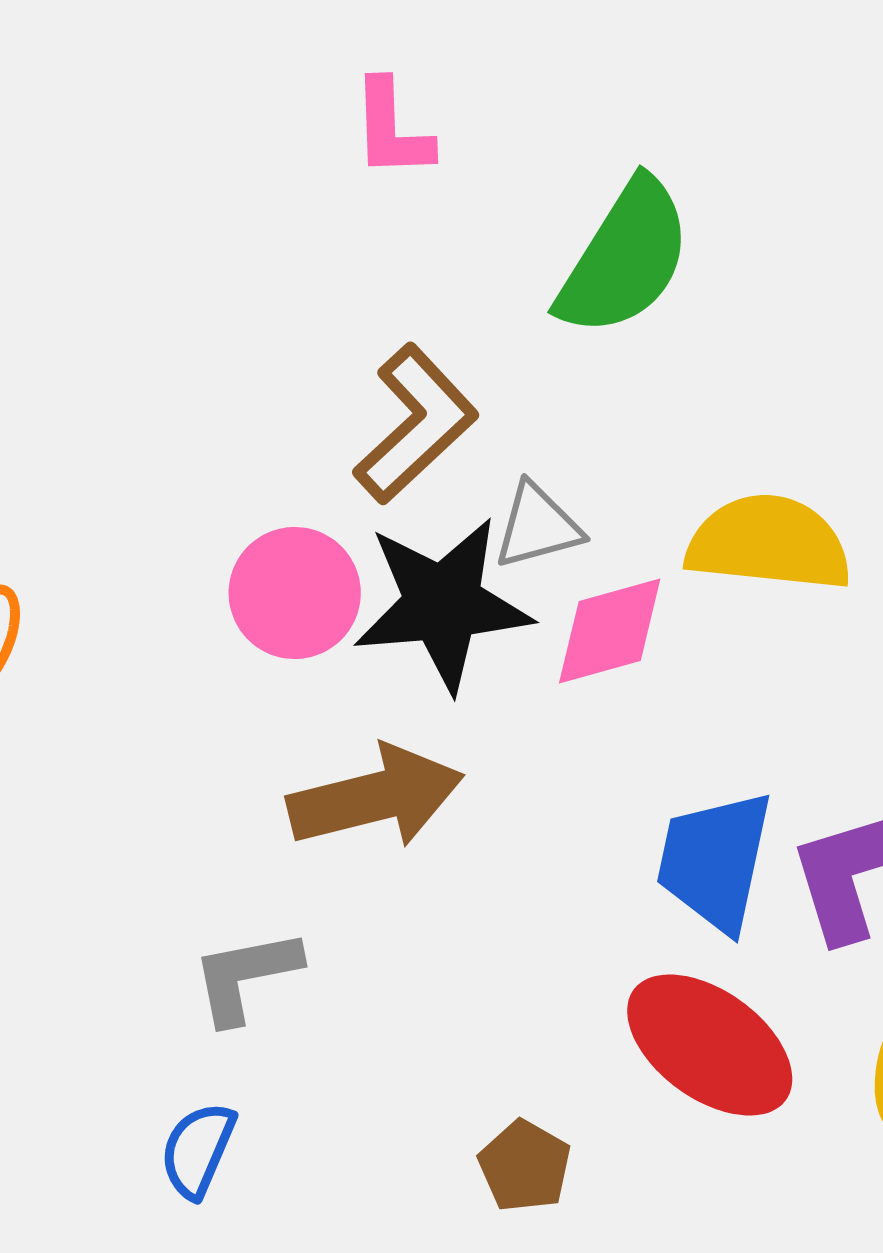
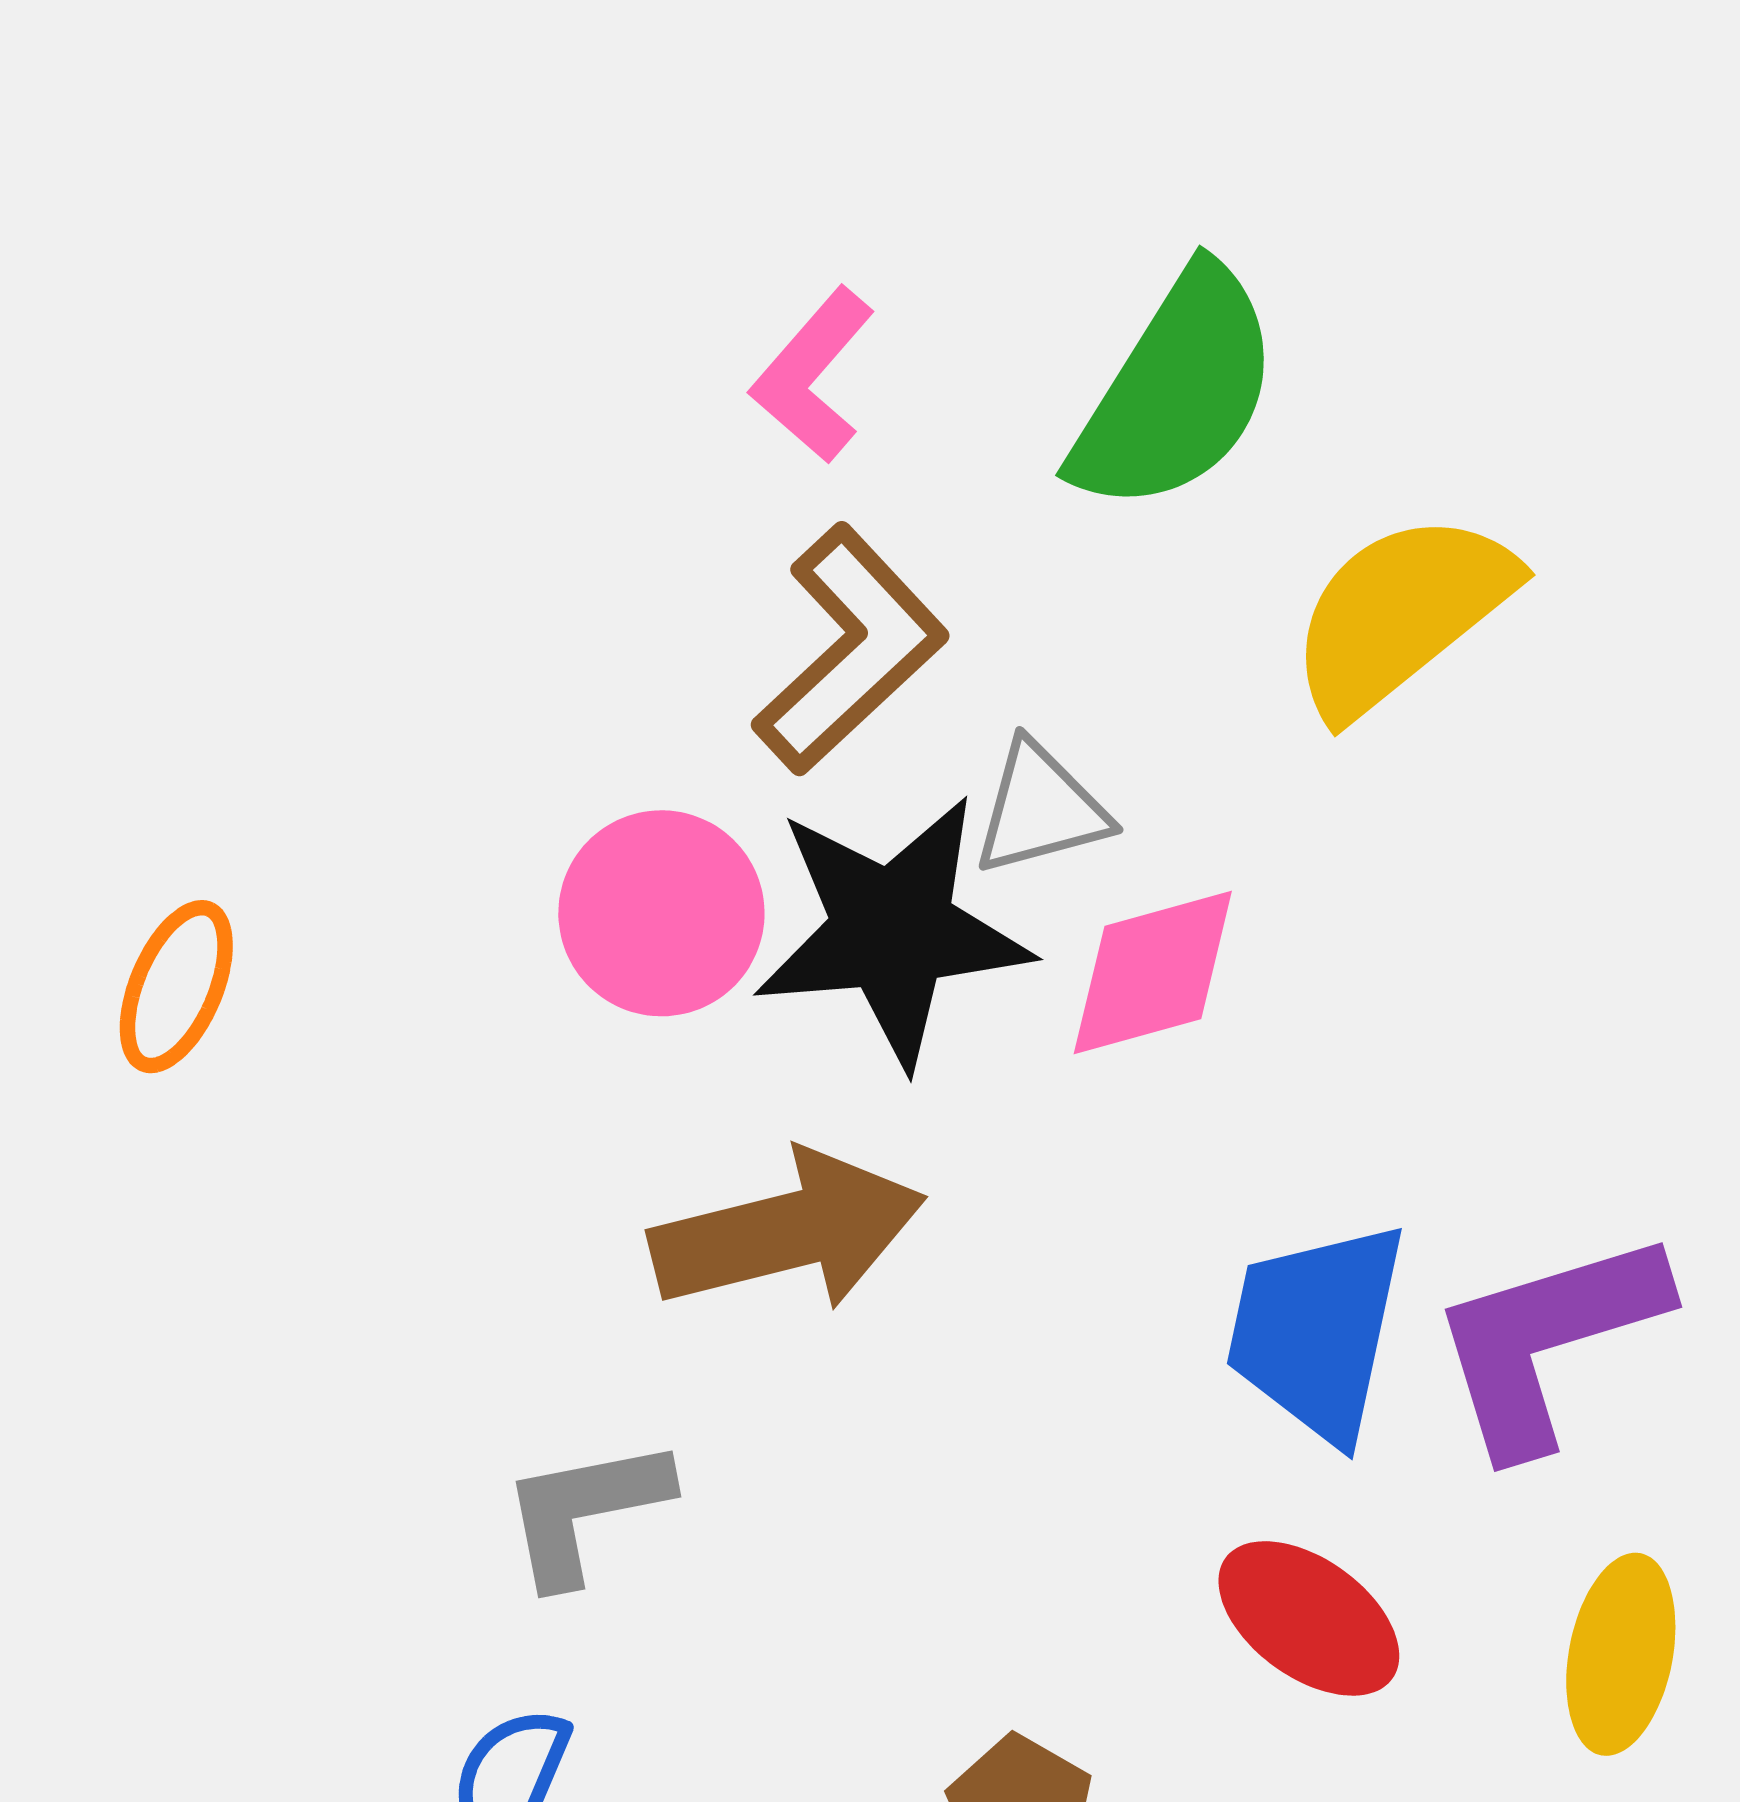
pink L-shape: (392, 129) -> (813, 375), moved, turned 43
yellow semicircle: (769, 543) -> (1401, 614), moved, turned -45
red ellipse: (710, 1045) -> (1309, 1618), size x0.7

